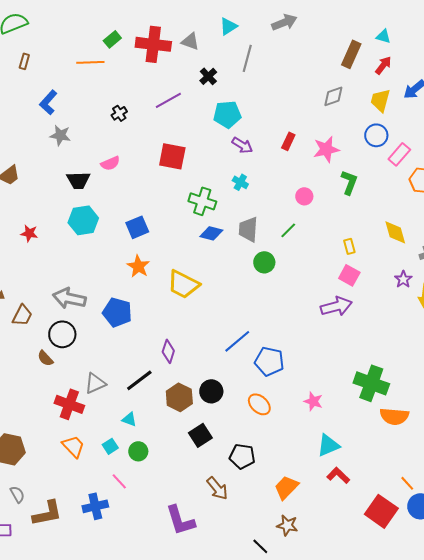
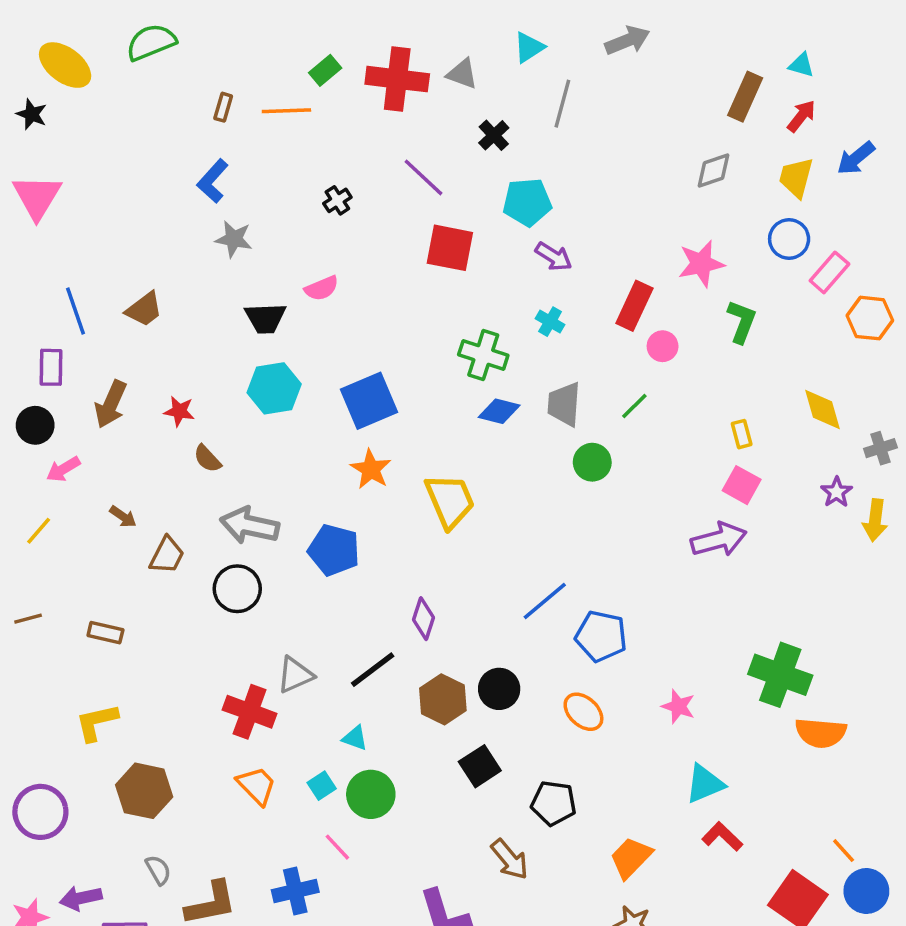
brown rectangle: (24, 61) -> (223, 107), moved
purple line: (168, 100) -> (424, 177), turned 72
red rectangle: (288, 141) -> (634, 306), moved, size x1.5
red square: (172, 156) -> (450, 248), moved
blue square: (137, 227) -> (369, 401), size x1.4
yellow trapezoid: (183, 284) -> (450, 501), turned -140
brown semicircle: (45, 358) -> (207, 459), moved
green circle: (138, 451) -> (371, 794), size x1.4

